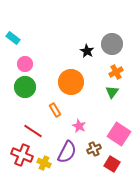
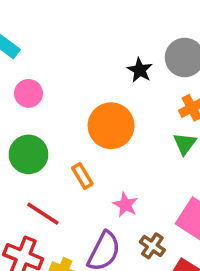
green circle: (25, 87) -> (28, 154), moved
brown cross: (94, 149) -> (152, 246), turned -32

